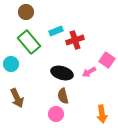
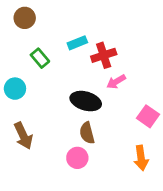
brown circle: (26, 12) -> (25, 18), moved
green rectangle: (29, 42) -> (40, 58), size x0.6
pink square: (107, 60) -> (148, 116), moved
pink arrow: (89, 72) -> (116, 82), moved

